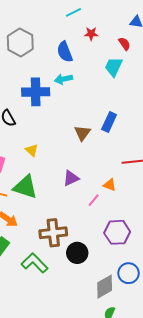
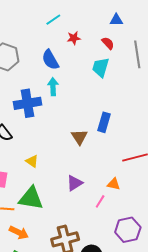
cyan arrow: (64, 79) -> (53, 87), turned 108

